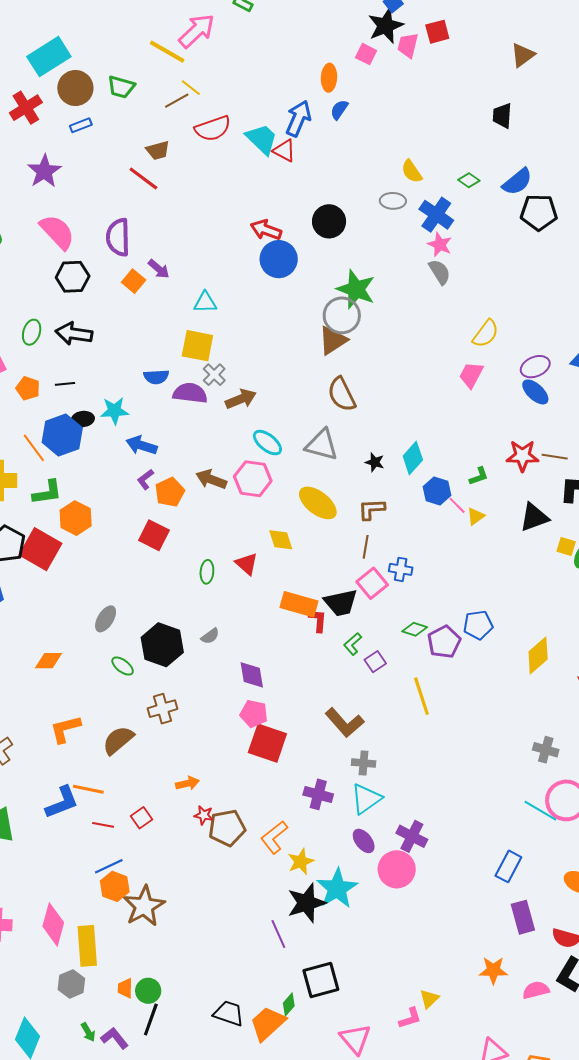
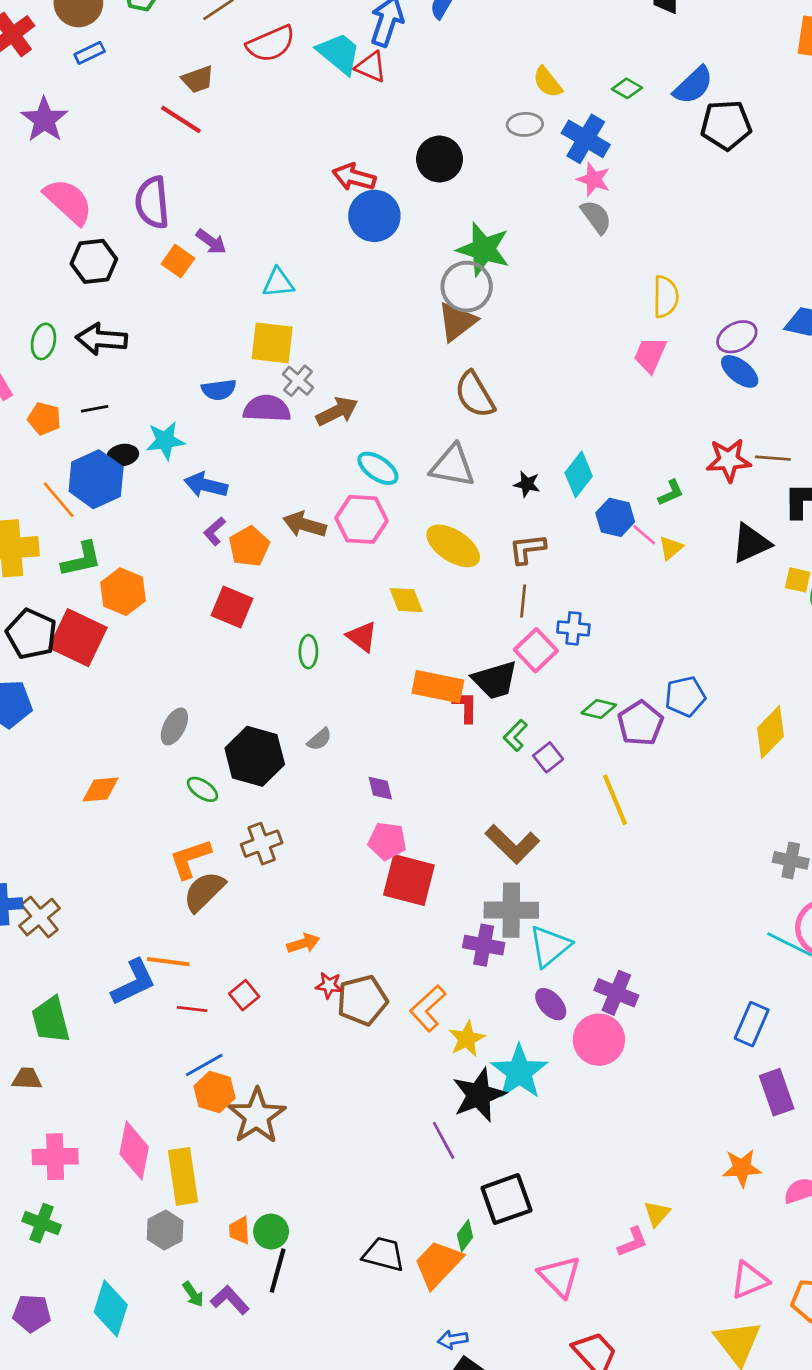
yellow semicircle: (486, 334) -> (666, 297), turned -32
purple diamond: (252, 675) -> (380, 788), size x0.7
orange L-shape: (65, 729) -> (190, 859), moved
gray cross: (364, 763) -> (511, 910), moved, size x1.6

